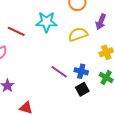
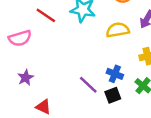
purple line: (59, 72) -> (88, 85), moved

